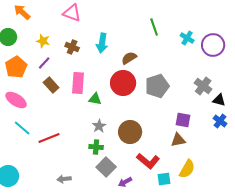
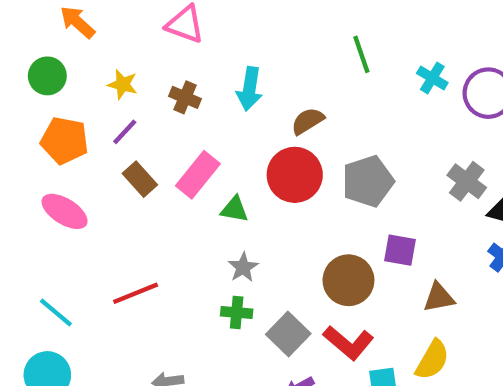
orange pentagon: (16, 67) -> (65, 140), turned -30
pink rectangle: (78, 83) -> (198, 175), turned 35
purple square: (183, 120) -> (400, 250), moved
cyan line: (22, 128) -> (56, 313), moved
brown circle: (130, 132) -> (348, 280), moved
brown triangle: (178, 140) -> (439, 297), moved
gray square: (106, 167) -> (288, 334), moved

